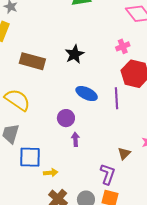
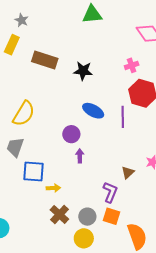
black star: (75, 54) -> (83, 71), turned 30
brown rectangle: (32, 61) -> (45, 60), moved
yellow semicircle: (17, 100) -> (24, 114), turned 84

